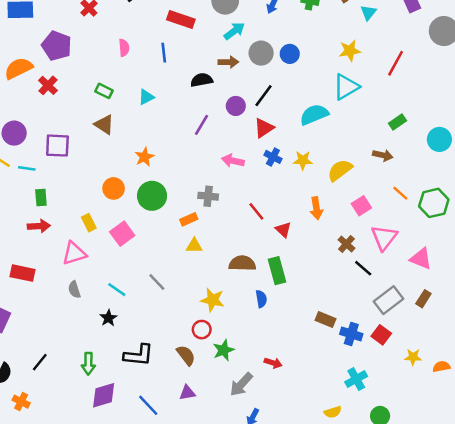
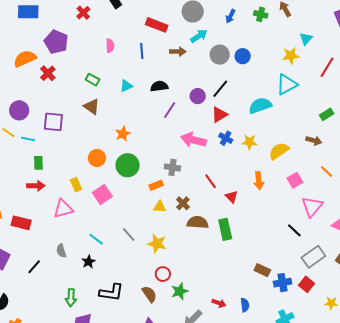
cyan triangle: (368, 13) -> (306, 39), moved
brown arrow: (228, 62) -> (178, 52), moved
black semicircle: (202, 80) -> (159, 86), moved
pink arrow: (233, 161) -> (193, 140), size x1.4
brown cross: (346, 244) -> (183, 203), moved
gray semicircle: (74, 290) -> (61, 251), moved
blue semicircle: (261, 299) -> (245, 305), moved
yellow star: (213, 300) -> (157, 244), moved
blue cross: (351, 334) -> (283, 283), turned -30
black line: (40, 362) -> (34, 267), moved

